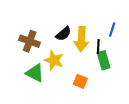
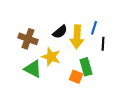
blue line: (112, 30) -> (94, 28), moved
black line: (98, 47) -> (103, 44), moved
green rectangle: (104, 60) -> (86, 67), moved

